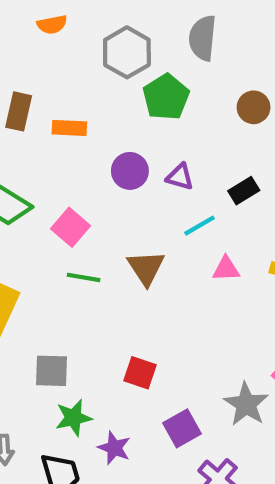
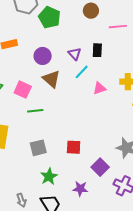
purple triangle: (180, 177) -> (75, 54), moved, turned 48
black rectangle: (244, 191) -> (97, 50), turned -40
brown triangle: (146, 268) -> (51, 79), moved
gray square: (51, 371) -> (38, 148), moved
purple star: (114, 448) -> (80, 189), moved

